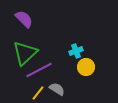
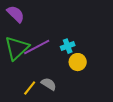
purple line: (39, 70) -> (37, 47), moved

